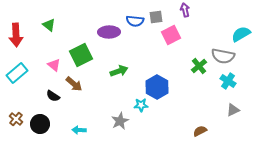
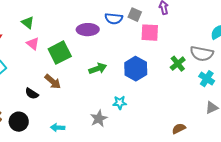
gray square: (156, 17) -> (135, 15), turned 32
pink square: (171, 35) -> (150, 33), turned 30
pink triangle: (54, 65) -> (33, 44), moved
blue hexagon: (157, 87) -> (136, 69), moved

